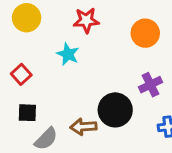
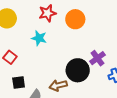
orange circle: (145, 33) -> (75, 19), moved
purple cross: (150, 85) -> (97, 58), moved

